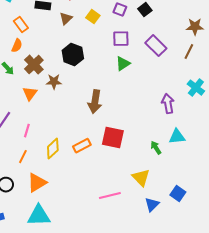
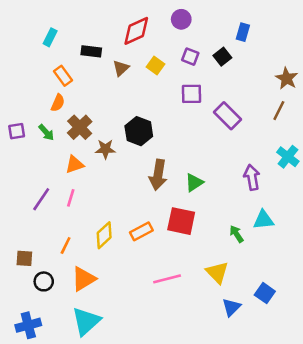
brown star: (195, 27) -> (287, 78), turned 30
purple rectangle: (156, 46) -> (227, 116), moved
black hexagon: (73, 55) -> (139, 131), moved
green triangle: (123, 64) -> (194, 183), moved
orange triangle: (30, 94) -> (75, 165), turned 35
pink line: (27, 131) -> (71, 198), moved
pink line: (110, 196) -> (167, 279), moved
cyan triangle: (39, 216) -> (86, 321), turned -40

